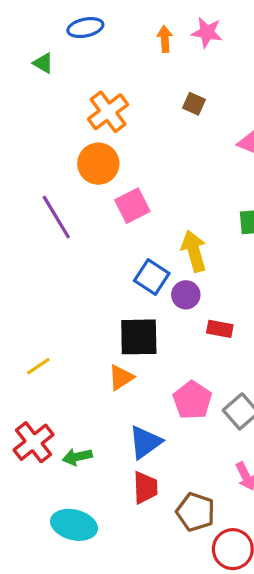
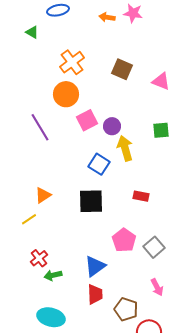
orange arrow: (165, 39) -> (107, 17), turned -77
brown square: (194, 104) -> (122, 69), moved, size x1.5
purple circle: (186, 295) -> (112, 126), moved
orange triangle: (121, 377) -> (43, 195), moved
red cross: (34, 442) -> (39, 258), moved, size x0.7

